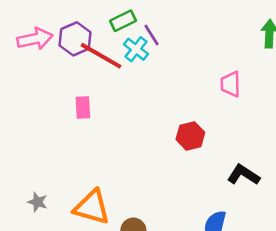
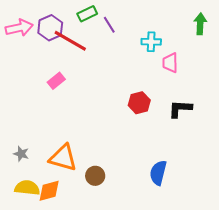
cyan cross: (136, 49) -> (151, 42), moved, turned -36
pink rectangle: (83, 107) -> (56, 81), turned 54
black L-shape: (243, 175) -> (180, 109), moved, turned -30

